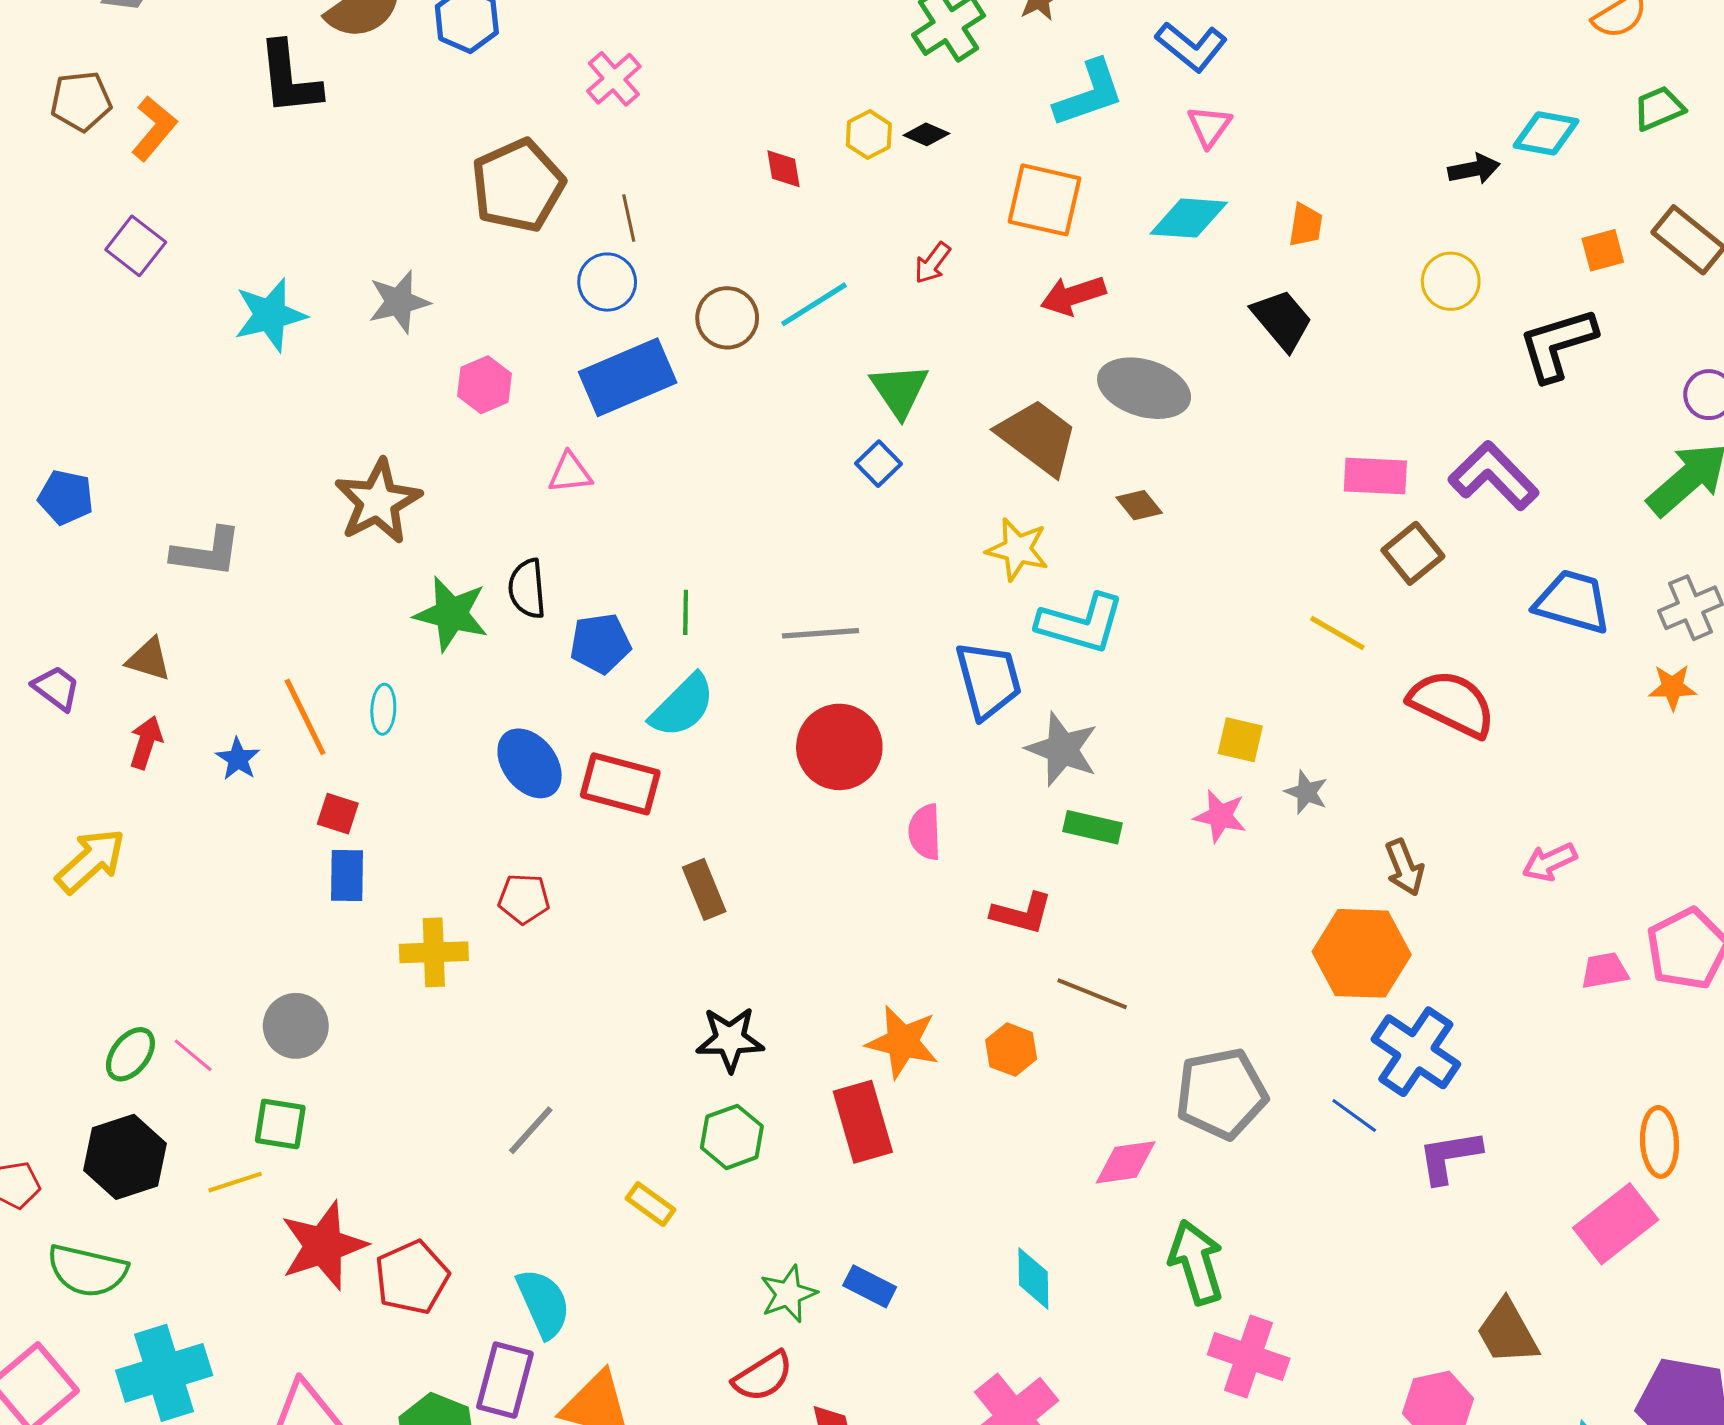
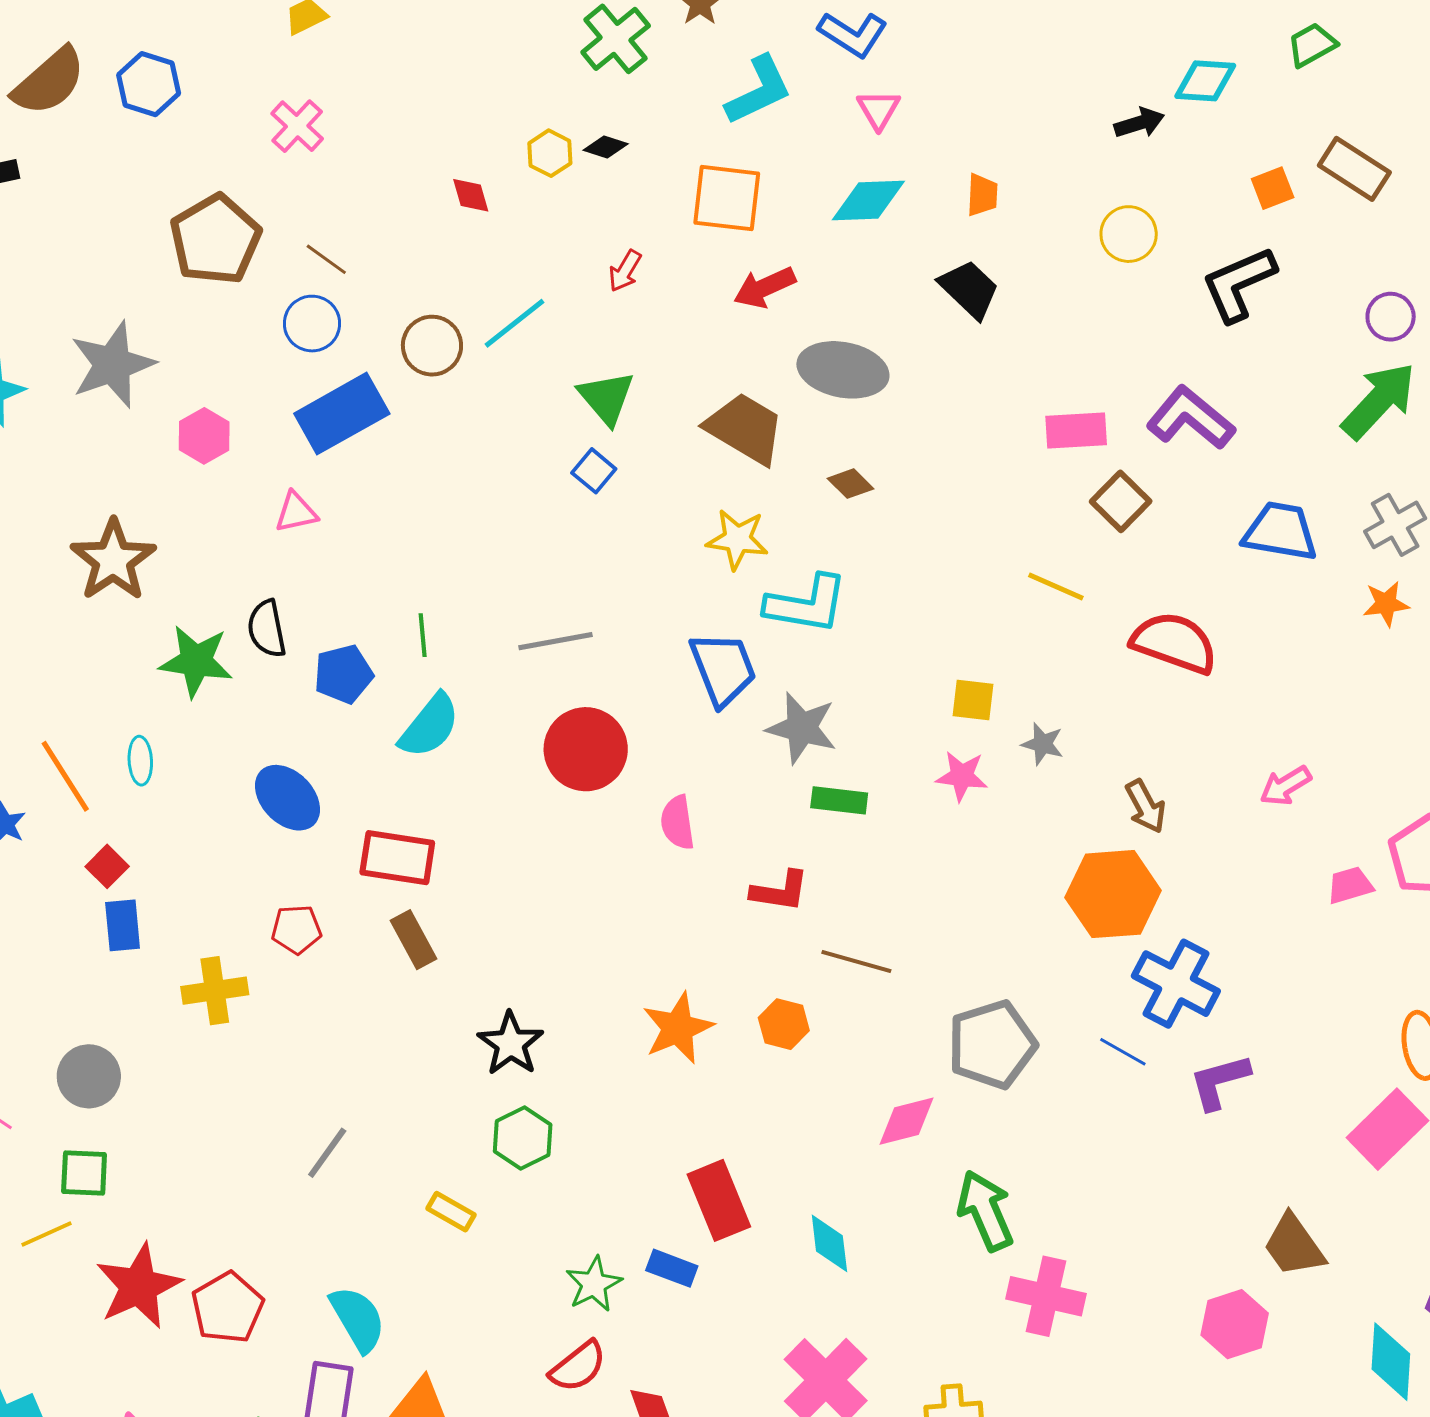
brown line: (629, 218) -> (326, 259), turned -36
gray star: (399, 302) -> (113, 365), size x1.4
red rectangle: (620, 784) -> (397, 858), moved
red square: (338, 814) -> (107, 866), turned 33
brown rectangle: (704, 889) -> (413, 940), moved
black star: (730, 1039) -> (511, 1044), turned -30
orange star: (902, 1042) -> (678, 1028), turned -30
red rectangle: (863, 1122) -> (719, 1200), moved

